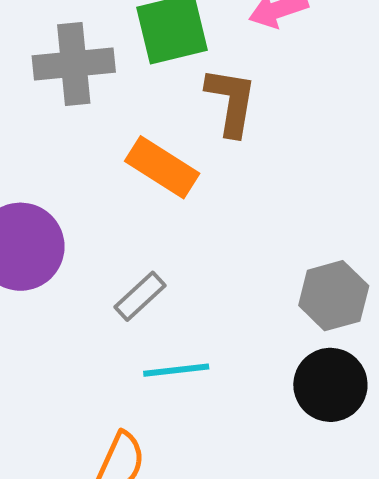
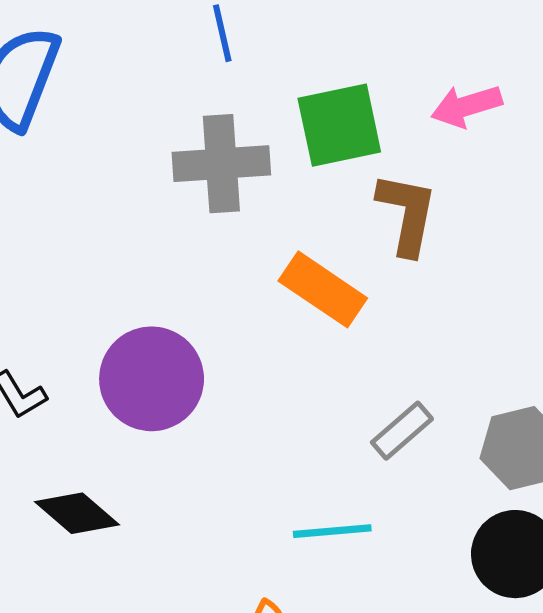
gray rectangle: (140, 296) -> (402, 431), moved

